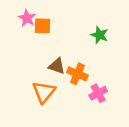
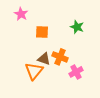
orange square: (42, 26) -> (42, 32), moved
brown triangle: (57, 66) -> (44, 59), moved

